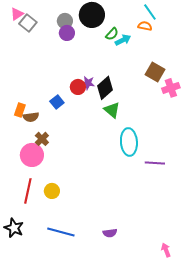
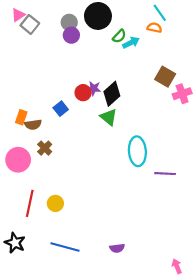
green triangle: (112, 110) -> (109, 117), moved
pink circle: (32, 155) -> (18, 160), moved

